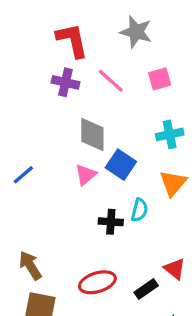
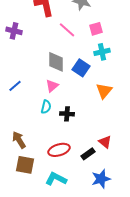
purple cross: (65, 82) -> (14, 31), moved
cyan cross: (170, 134) -> (102, 52), moved
blue square: (121, 165) -> (81, 68), moved
cyan semicircle: (139, 210) -> (46, 107), moved

